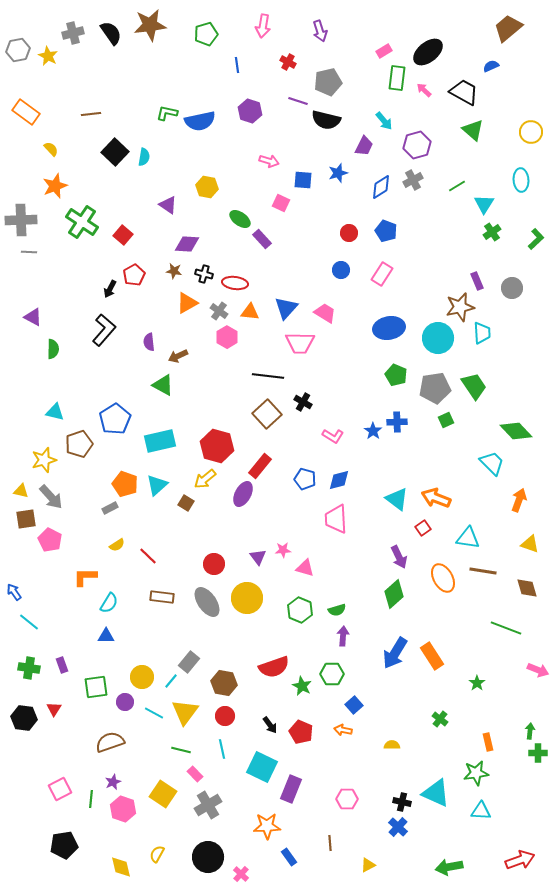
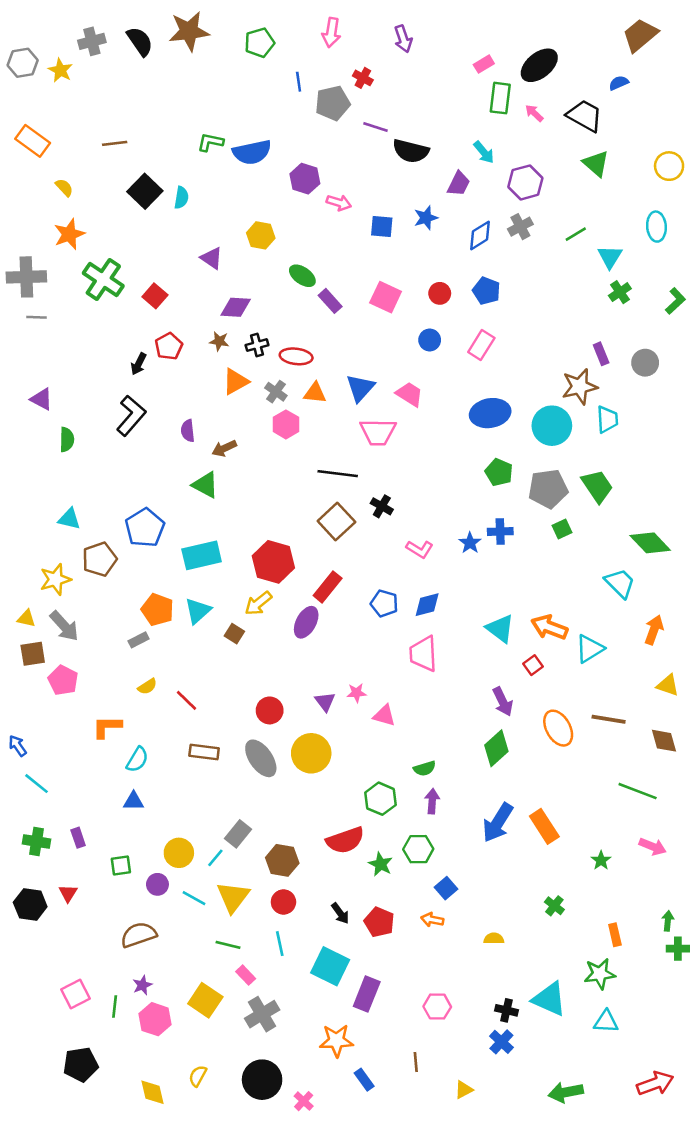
gray pentagon: (328, 82) -> (333, 103), moved
purple hexagon: (250, 111) -> (305, 179), moved
pink square: (281, 203) -> (386, 297), moved, size x1.4
black cross: (204, 274) -> (257, 345), turned -30
cyan triangle: (468, 538) -> (590, 649), moved, turned -40
green hexagon: (300, 610) -> (381, 799), moved
pink arrow: (538, 670) -> (653, 847), moved
green square: (96, 687) -> (121, 865), size x0.7

